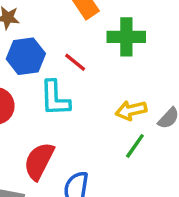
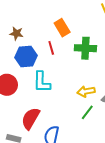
red line: (75, 62) -> (51, 48), moved, turned 32

